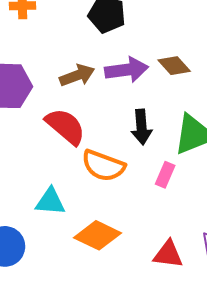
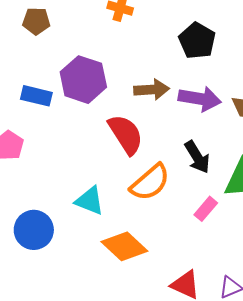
black arrow: (141, 127) -> (197, 157), turned -44
orange semicircle: (103, 166) -> (150, 182), turned -78

